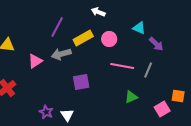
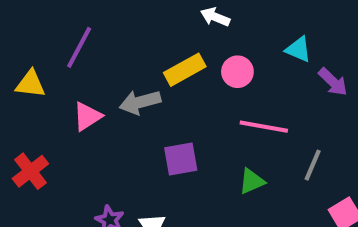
purple line: (57, 27) -> (79, 47), moved
gray line: (148, 70) -> (313, 165), moved
green triangle: (131, 97) -> (252, 181), moved

